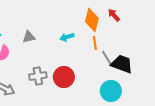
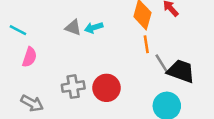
gray triangle: (29, 37) -> (73, 28), moved, turned 32
cyan arrow: (67, 37) -> (94, 28), moved

